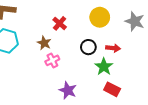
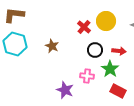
red cross: (60, 23) -> (84, 27), moved
pink cross: (52, 60) -> (87, 76), moved, turned 32
purple star: (68, 90) -> (65, 90), moved

